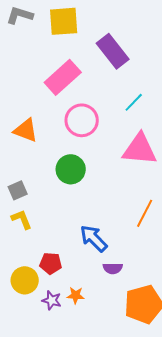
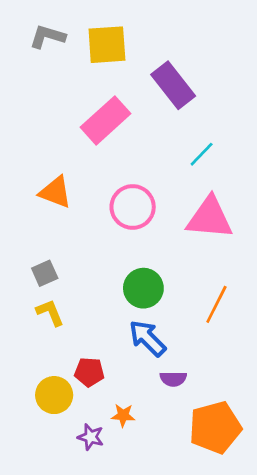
pink circle: (82, 120) -> (133, 207), moved
green circle: (71, 169) -> (143, 288), moved
purple star: (52, 300) -> (91, 437), moved

